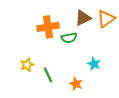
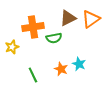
yellow star: (27, 65) -> (12, 47), moved
orange star: (76, 84) -> (61, 69), moved

